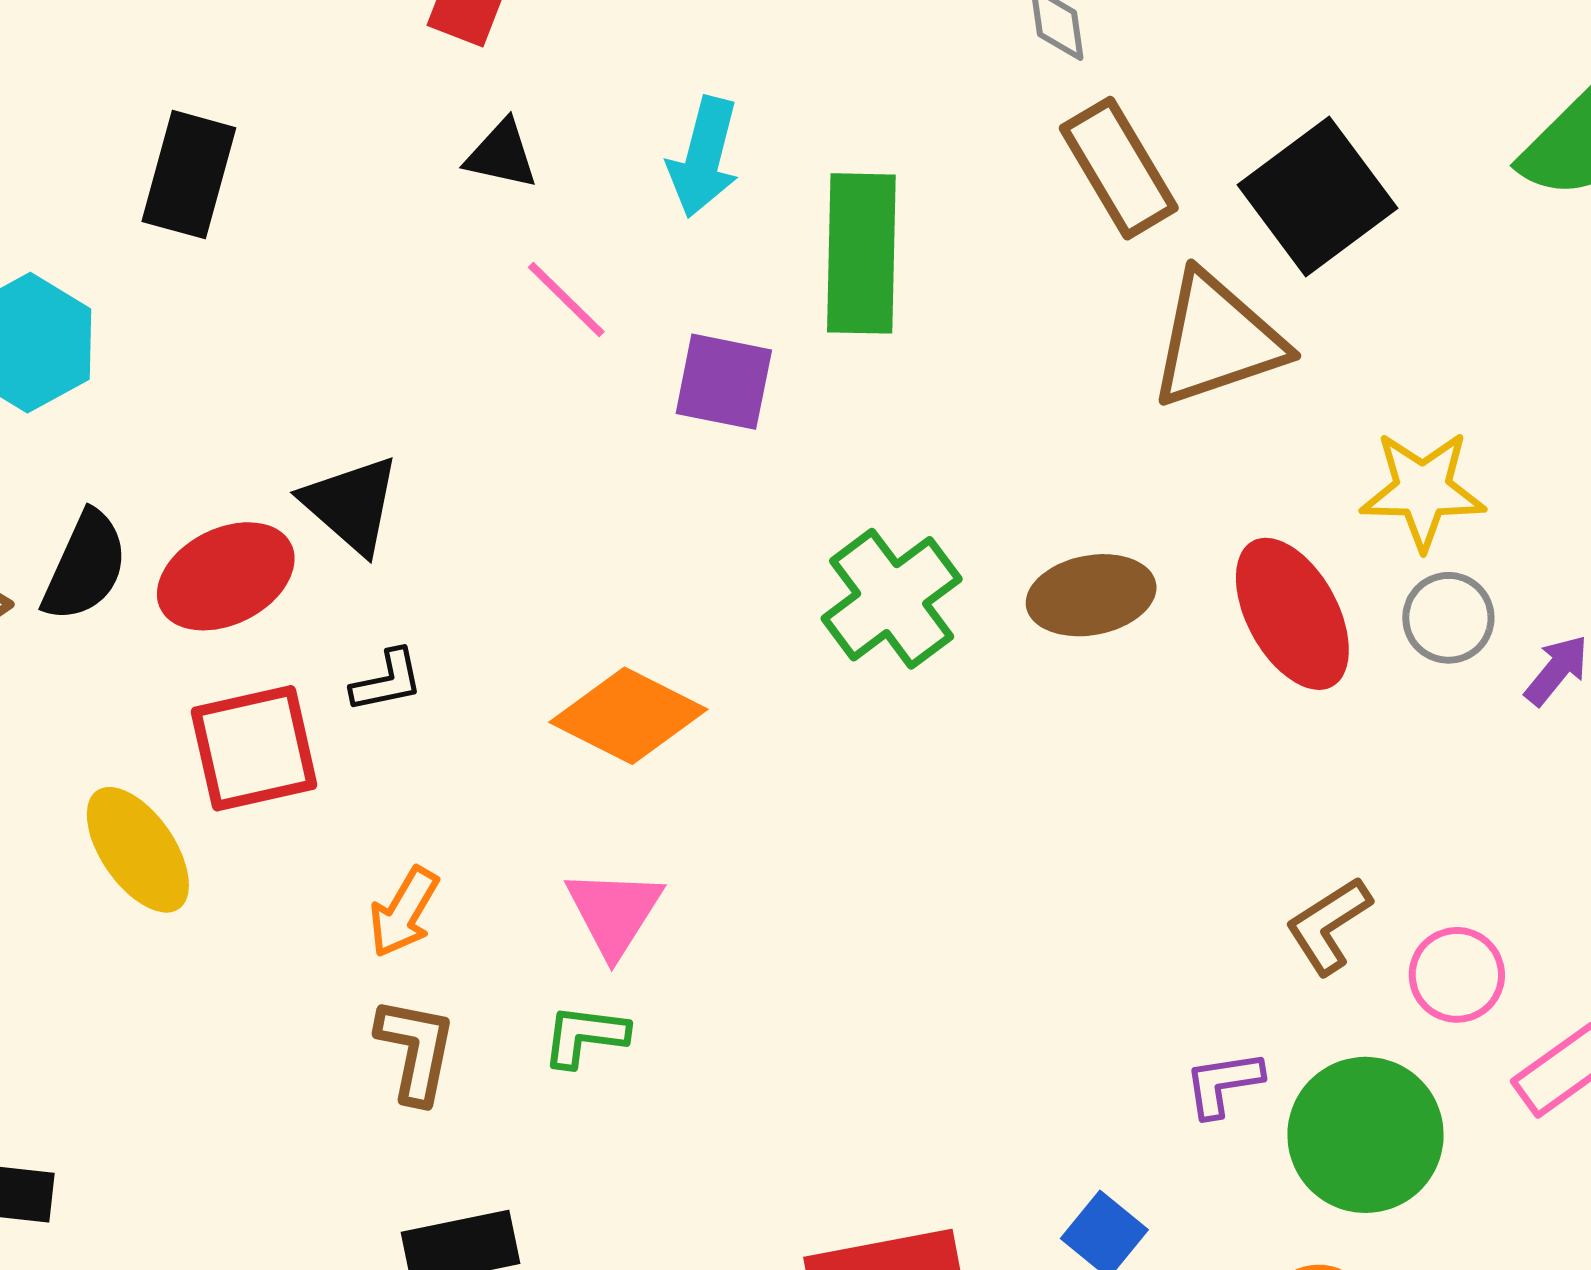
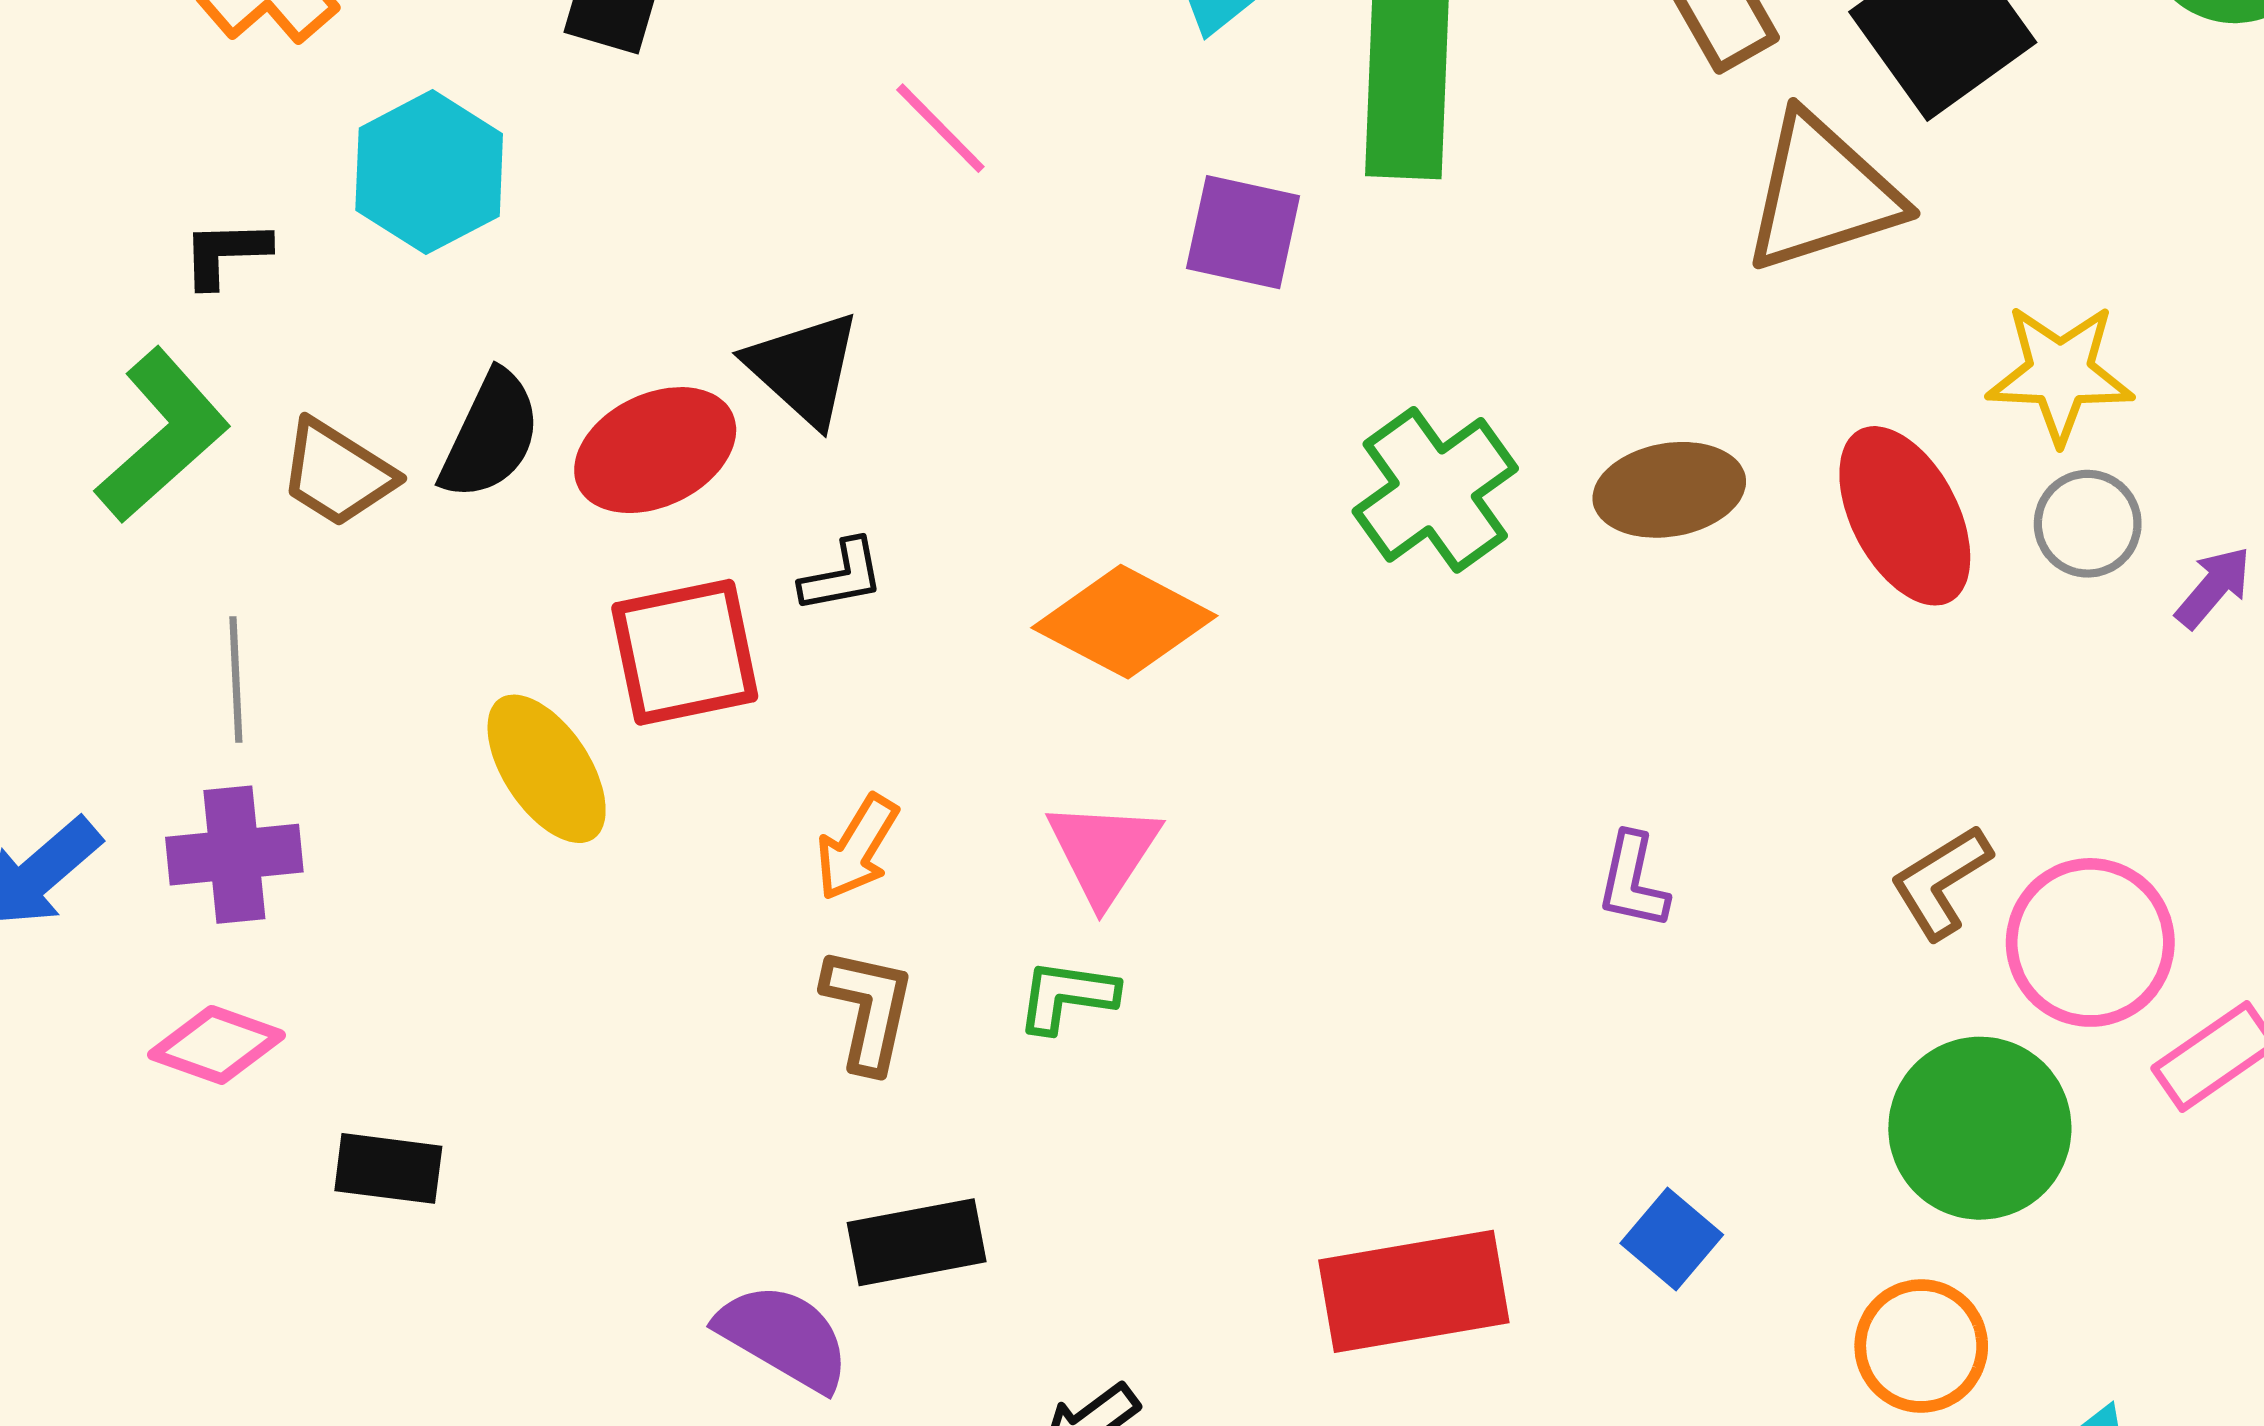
pink line: (566, 300) -> (940, 128), moved
pink circle: (1457, 975) -> (2090, 942), size x1.5
purple L-shape: (1223, 1084) -> (1633, 881), moved, turned -70

